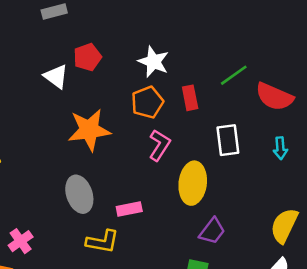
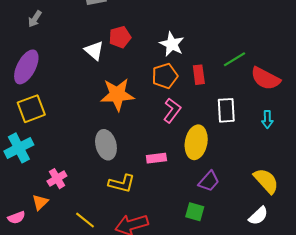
pink rectangle: (129, 209) -> (156, 158), moved
yellow semicircle: (284, 226) -> (266, 181), turned 108

